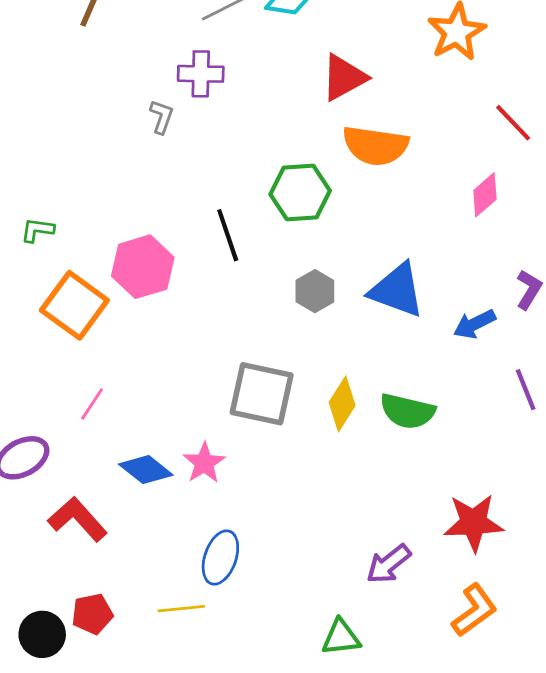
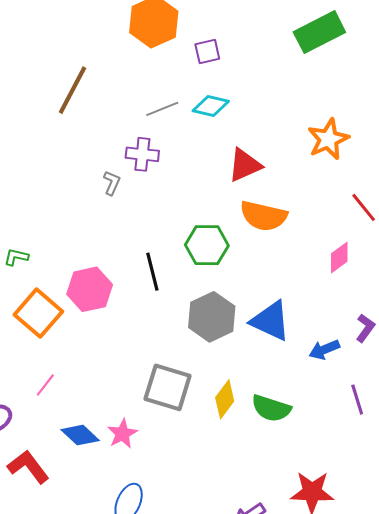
gray hexagon: (315, 291) -> (212, 317), size x1.6

